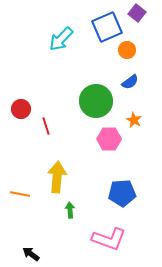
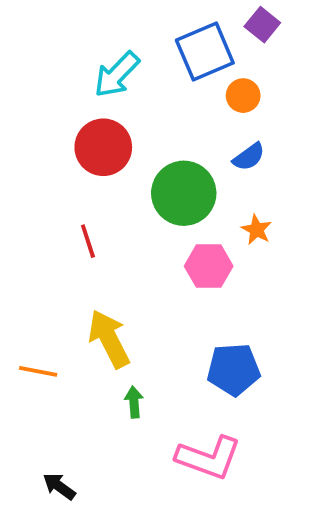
red circle: (21, 109) -> (103, 147), moved, size x1.5
yellow arrow: (57, 177) -> (109, 339), turned -32

